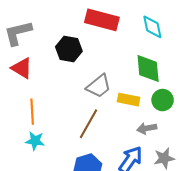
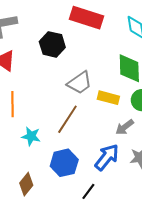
gray arrow: (147, 128) -> (125, 127), turned -30
cyan star: (35, 141) -> (31, 136), moved

